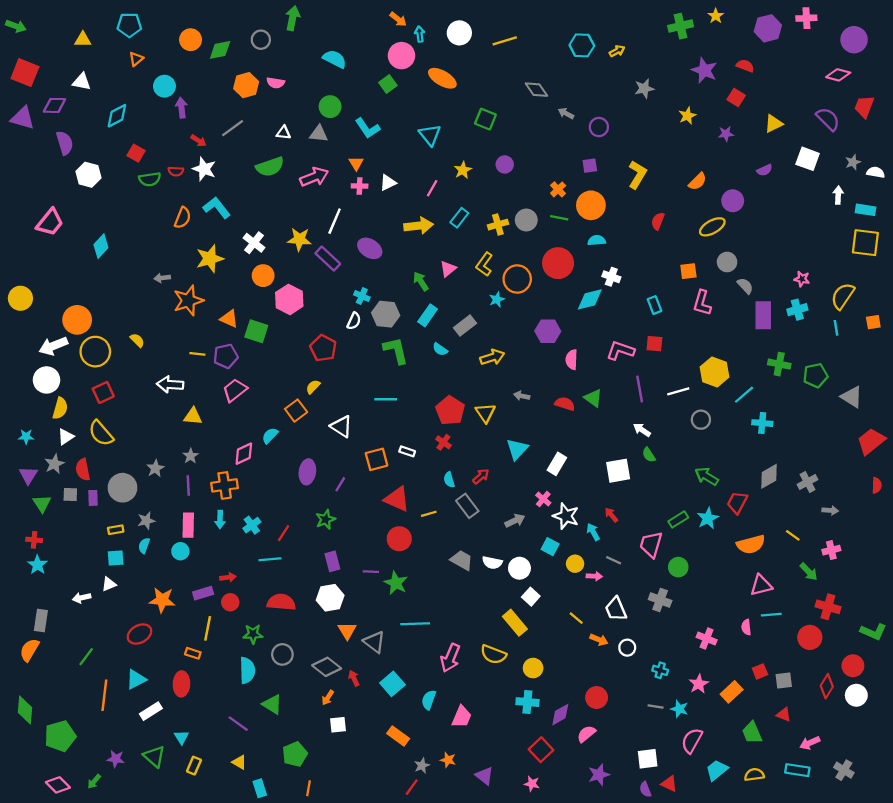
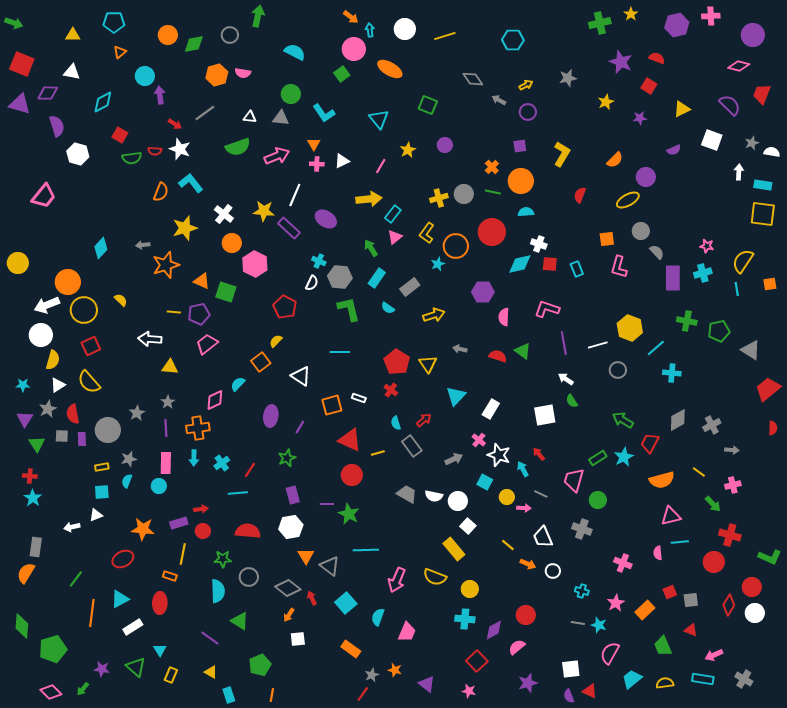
yellow arrow: (617, 51) -> (526, 85), moved
cyan rectangle: (459, 218) -> (393, 214), moved
cyan diamond: (101, 246) -> (101, 248), moved
red square: (654, 344) -> (550, 264), moved

